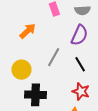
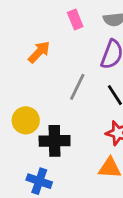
yellow circle: (21, 70) -> (26, 120), moved

